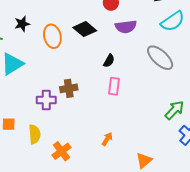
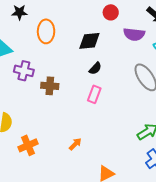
purple semicircle: (126, 27) -> (134, 34), moved
black diamond: (85, 29) -> (89, 41), moved, turned -60
purple cross: (46, 100) -> (24, 71), moved

